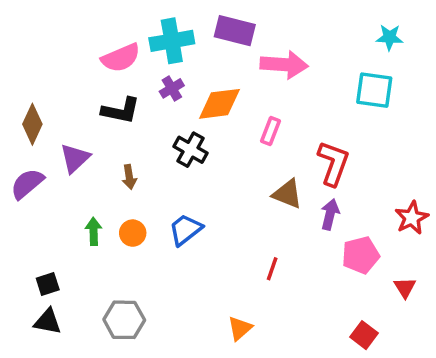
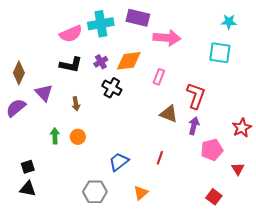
purple cross: (172, 88) -> (101, 62), moved
purple triangle: (75, 158) -> (44, 93), turned -30
blue trapezoid: (185, 230) -> (119, 162), moved
gray hexagon: (124, 320) -> (95, 192), moved

